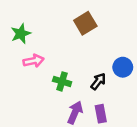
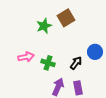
green star: (21, 34) -> (44, 26), moved
pink arrow: (34, 61) -> (26, 57), moved

